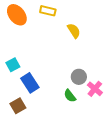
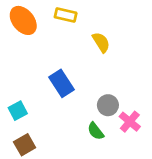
cyan square: (13, 65) -> (18, 111), moved
blue rectangle: (30, 83) -> (61, 83), moved

